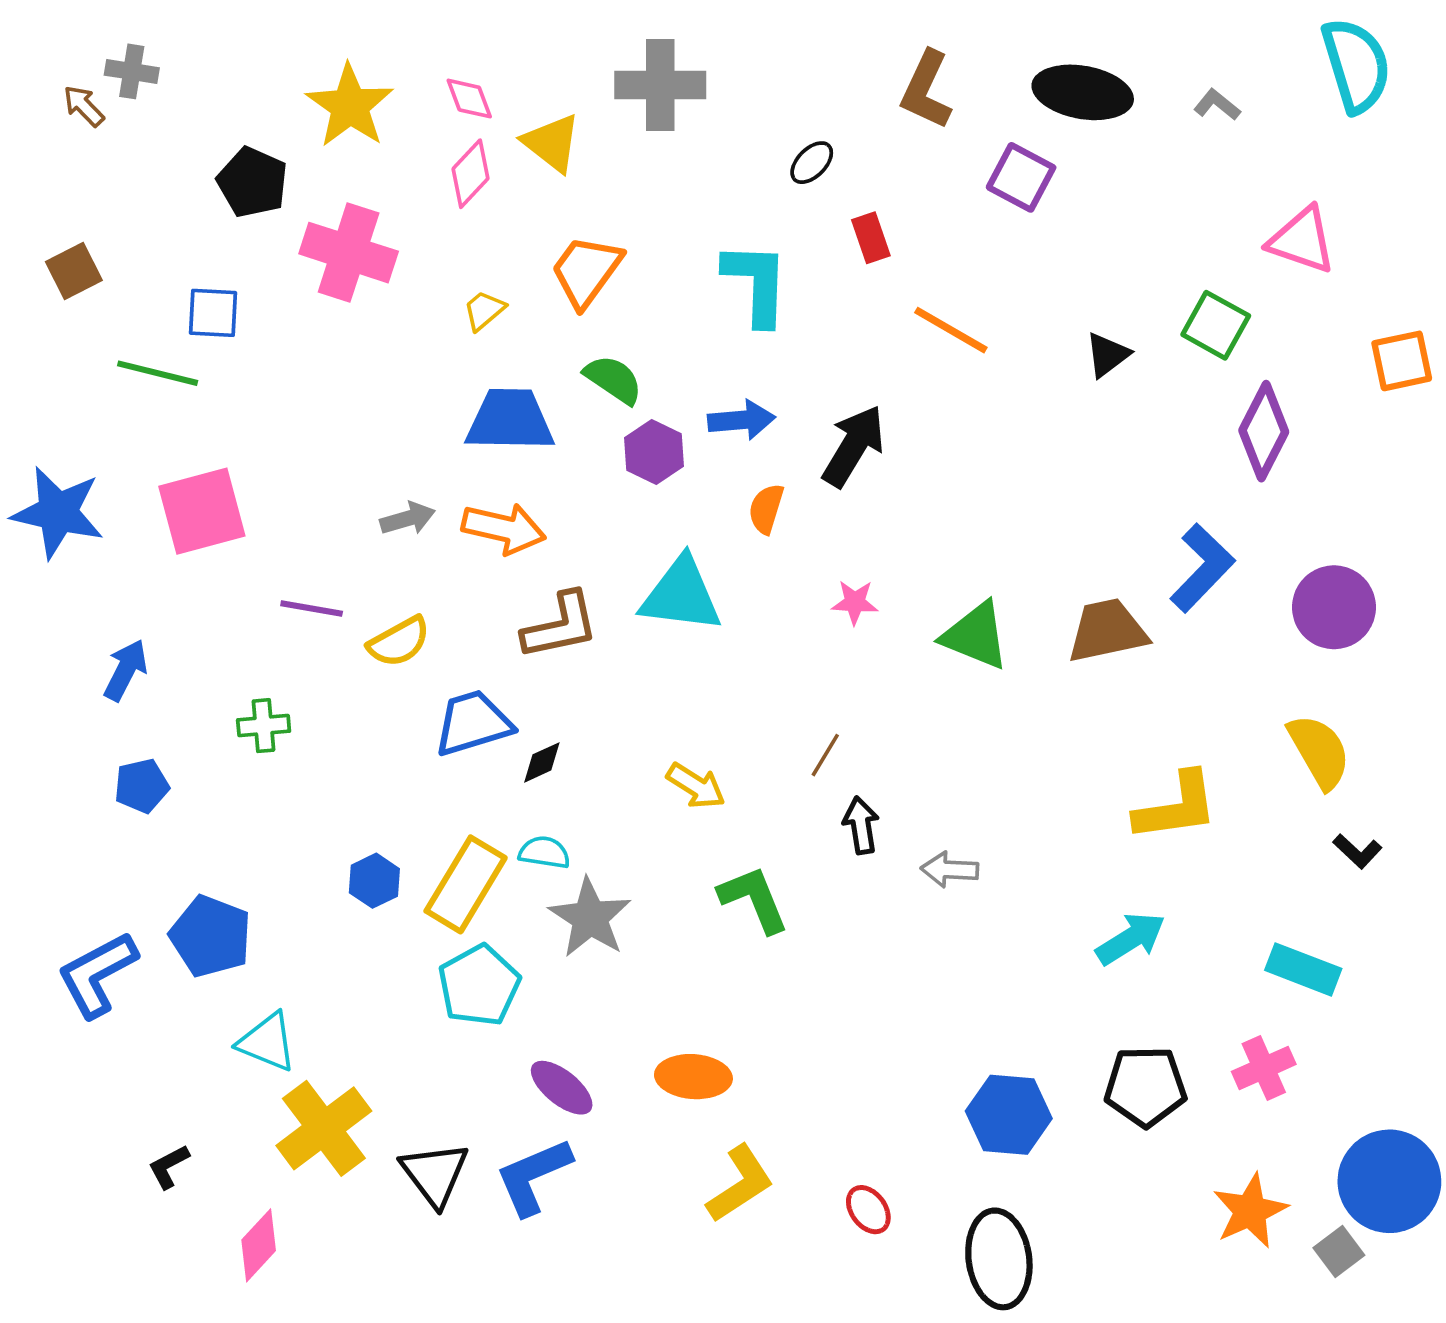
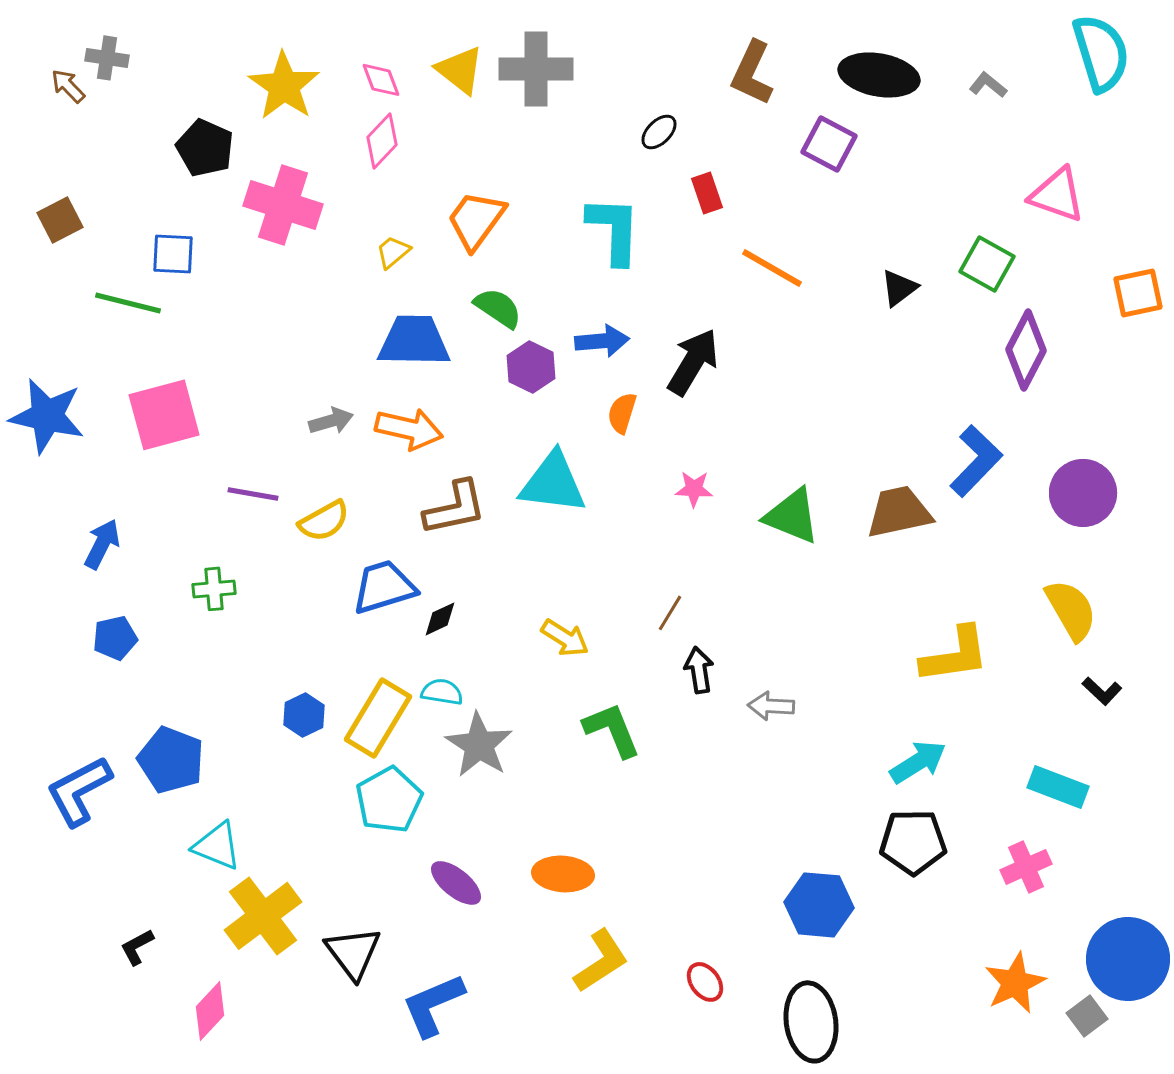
yellow triangle: (552, 143) -> (460, 70), moved
black pentagon: (1146, 1086) -> (913, 842), moved
blue L-shape: (533, 1176) -> (433, 1005), moved

